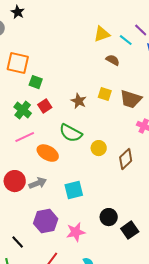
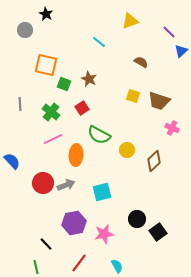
yellow triangle: (102, 34) -> (130, 21), moved
cyan line: (126, 40) -> (99, 42), moved
brown star: (79, 101) -> (89, 79), moved
red square: (45, 106) -> (82, 108), moved
orange ellipse: (48, 153) -> (76, 155), turned 65

